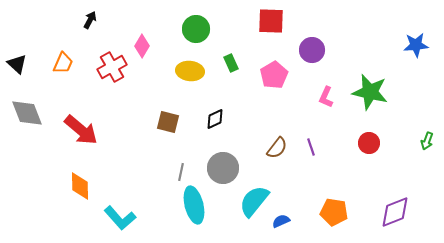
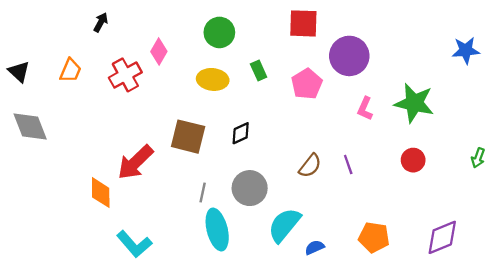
purple circle: (312, 50) -> (349, 56), size x1.4
brown square: (168, 122) -> (188, 137), size x1.4
red arrow: (81, 130) -> (135, 162), moved, turned 96
orange diamond: (80, 186) -> (101, 193), moved

